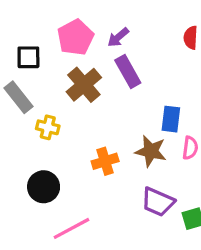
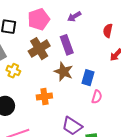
purple arrow: (118, 37) -> (74, 17), moved
brown star: (151, 151) -> (64, 72), moved

